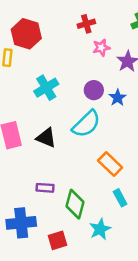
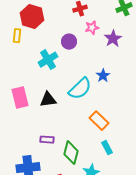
purple circle: (94, 90) -> (69, 42), moved
blue star: (118, 98) -> (103, 76), moved
black triangle: (46, 138) -> (48, 100), turned -30

